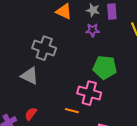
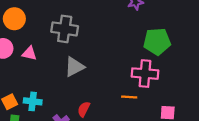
gray cross: (44, 48) -> (65, 29), moved
gray triangle: (30, 76) -> (74, 67), turned -42

